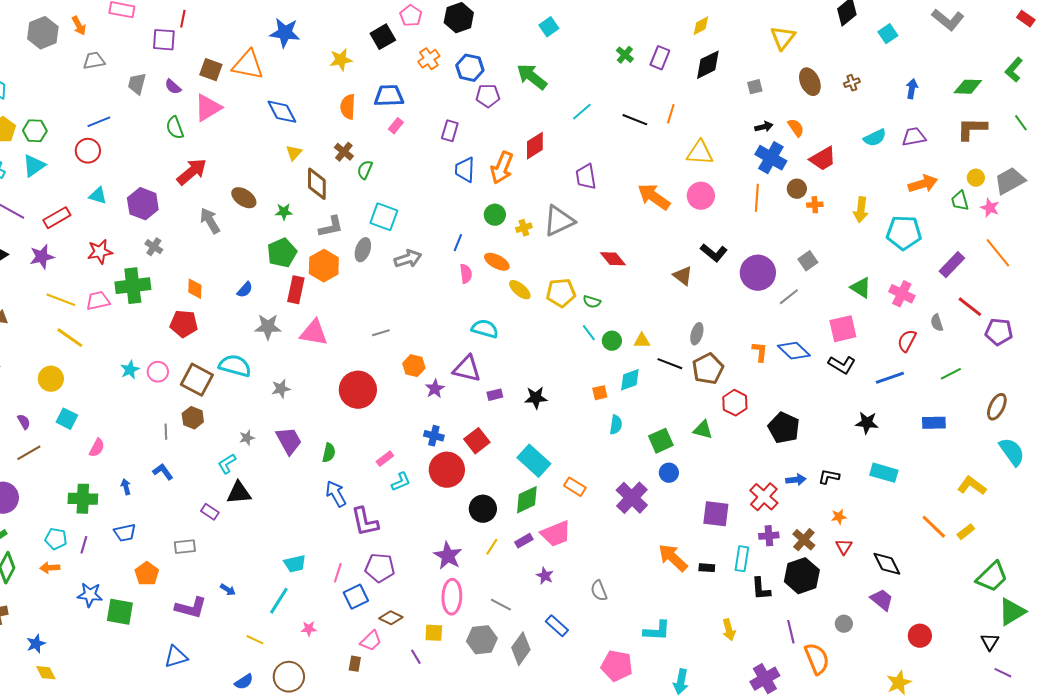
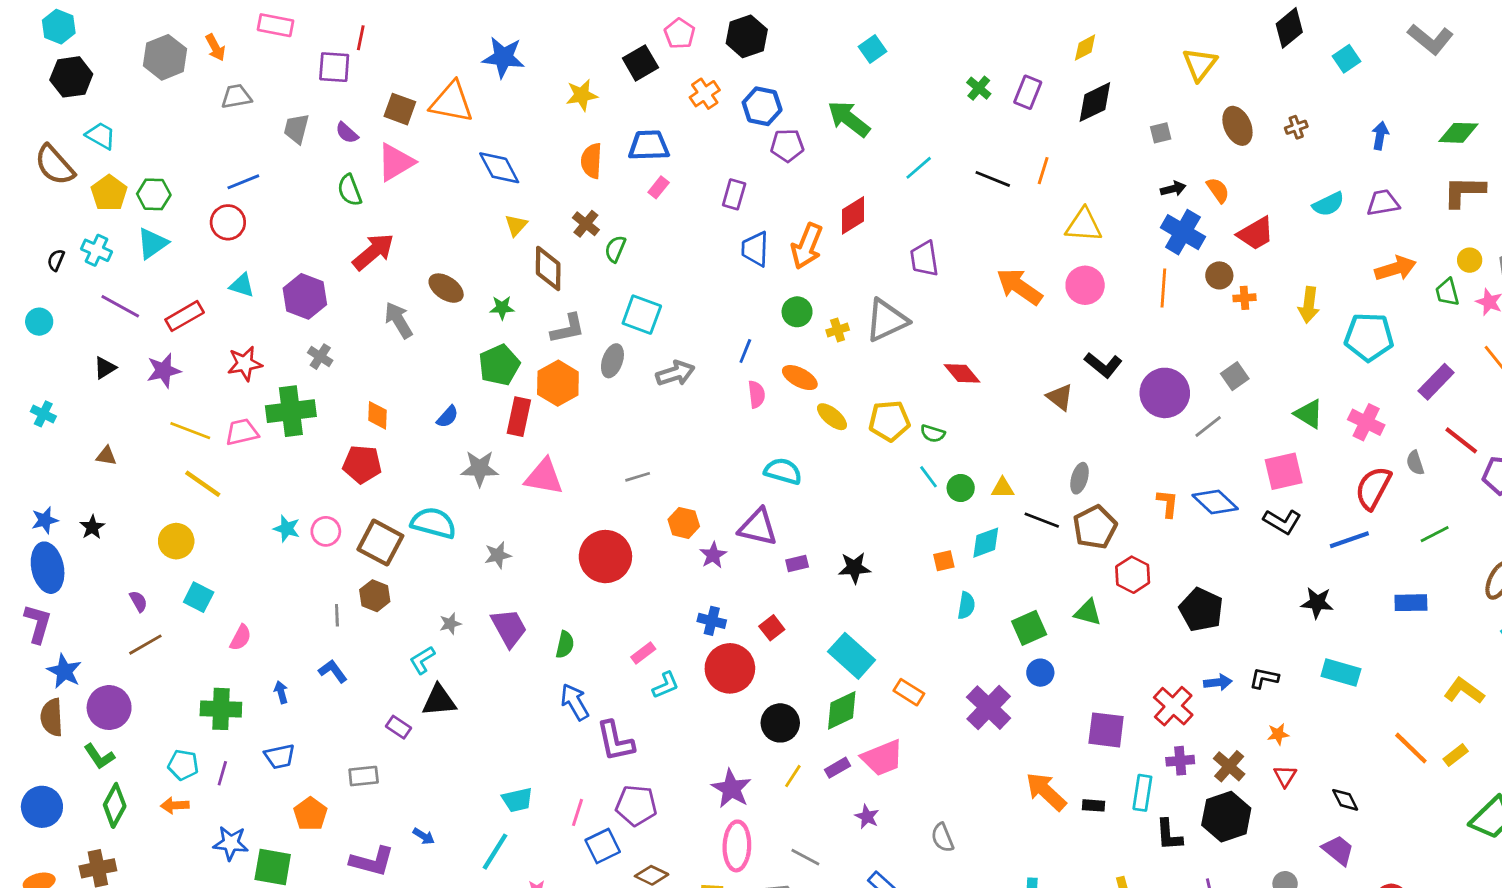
red semicircle: (907, 341) -> (1373, 488), size x1.4
cyan star: (130, 370) -> (287, 529), turned -30
red square: (477, 441) -> (772, 628), size x0.7
black diamond: (887, 564) -> (1345, 800), size x0.7

